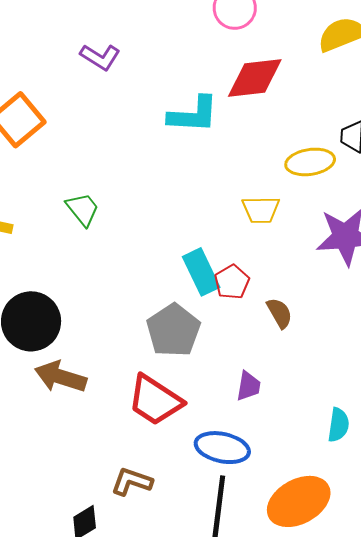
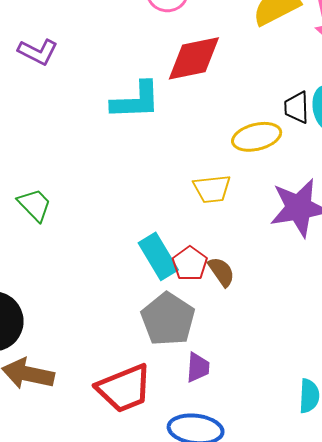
brown semicircle: (280, 313) -> (221, 272), moved
gray pentagon: (173, 330) -> (168, 319), moved
purple trapezoid: (248, 386) -> (198, 367), moved
red trapezoid: (155, 400) -> (124, 388), turned -50

